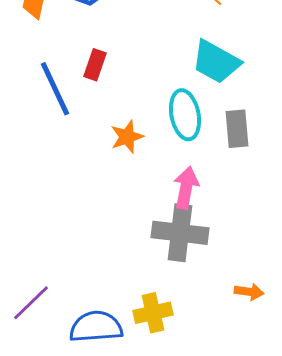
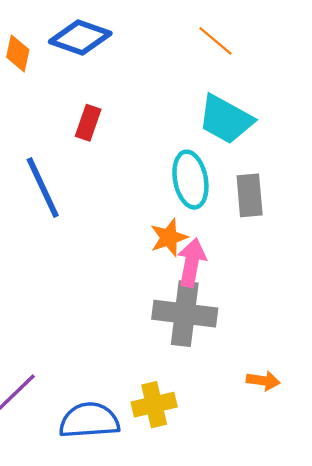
blue line: (55, 89) -> (43, 188), moved
orange star: (127, 137) -> (169, 238), moved

